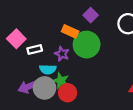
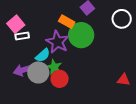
white rectangle: (35, 49) -> (22, 36), moved
purple star: (62, 54) -> (57, 42), size x1.6
cyan semicircle: (48, 69) -> (43, 55), turned -49

